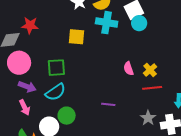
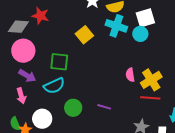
cyan circle: (139, 23) -> (140, 34), moved
yellow square: (77, 37) -> (84, 35), turned 36
yellow cross: (150, 70) -> (151, 80), size x1.5
green circle: (67, 116) -> (73, 108), moved

